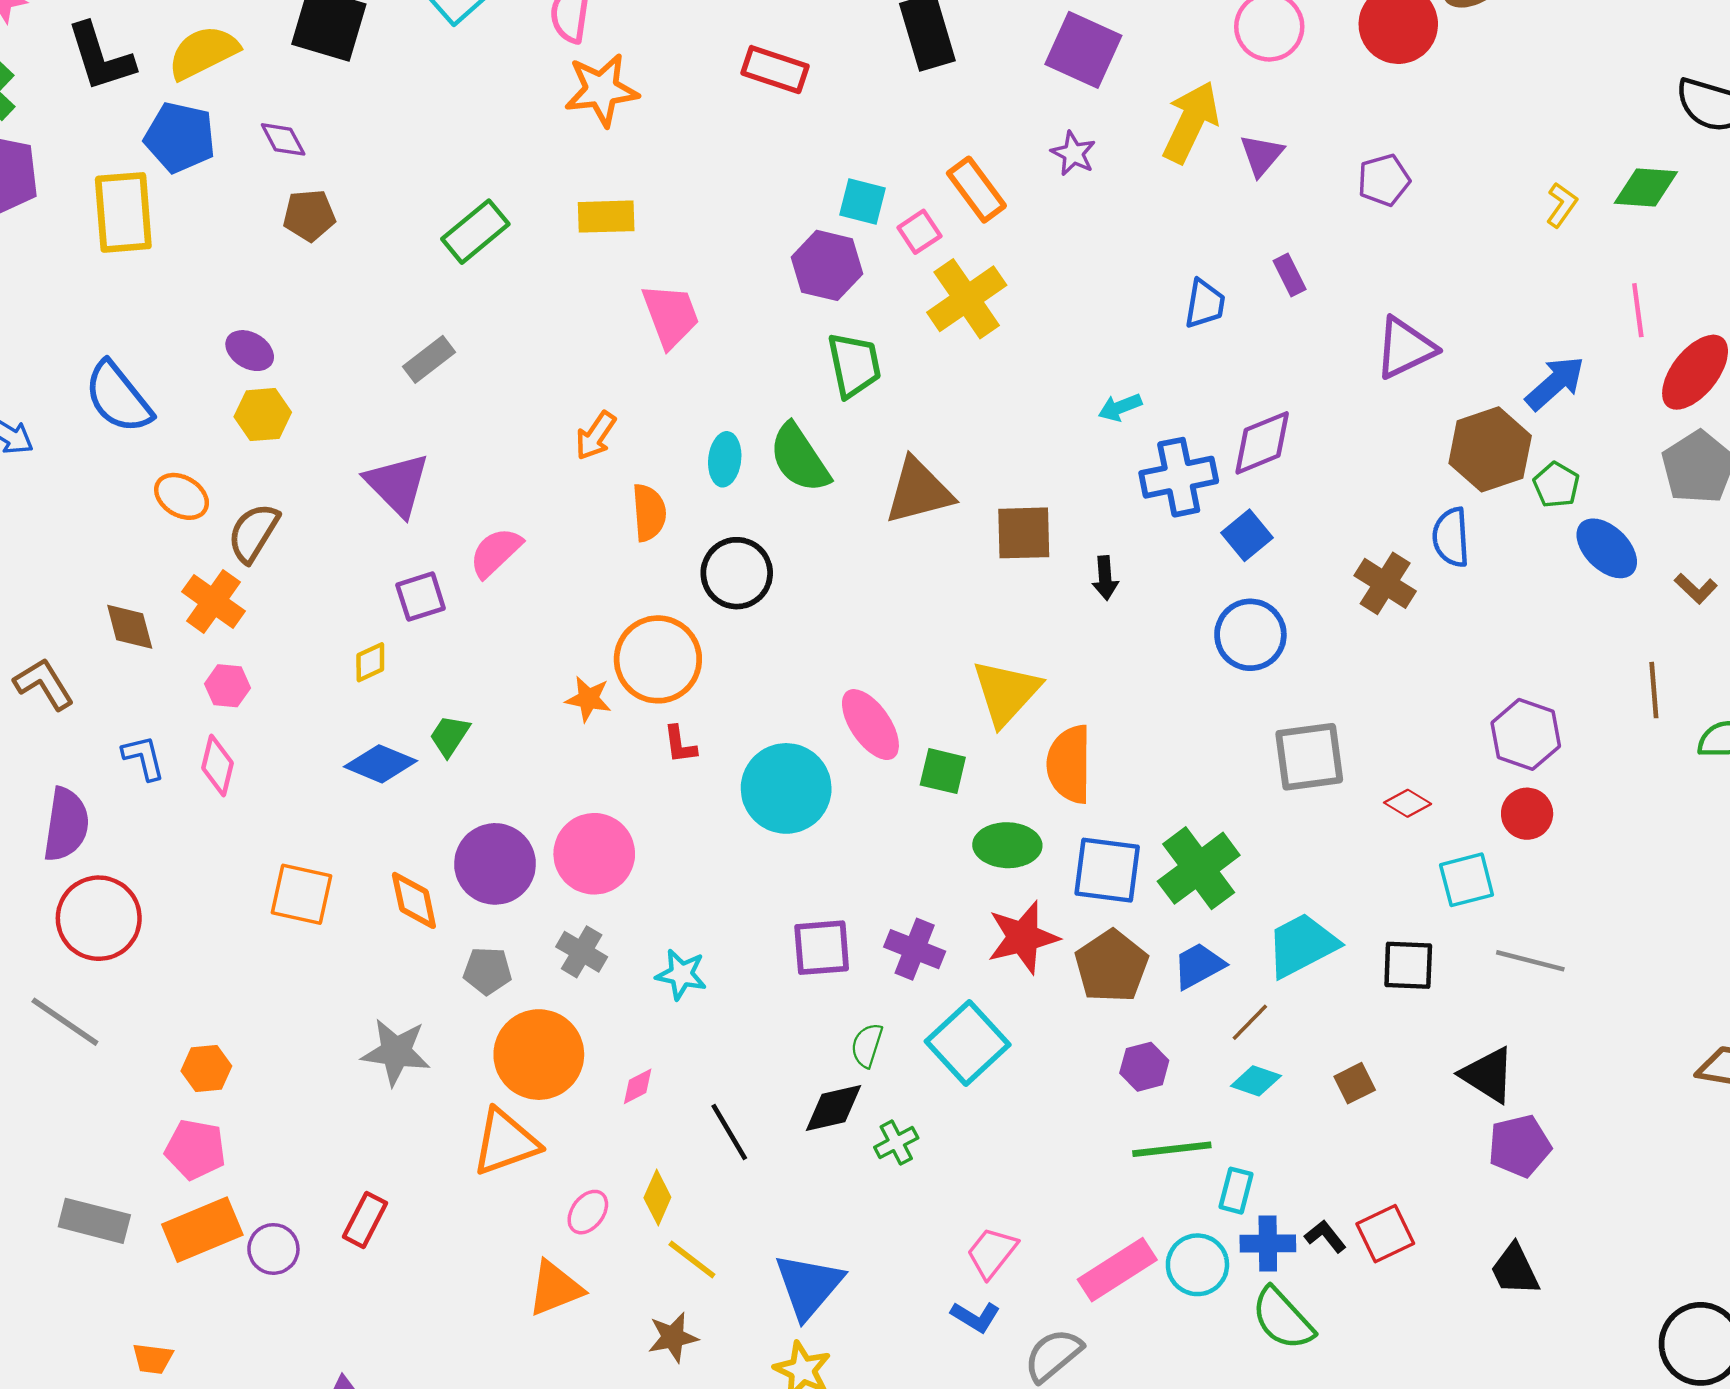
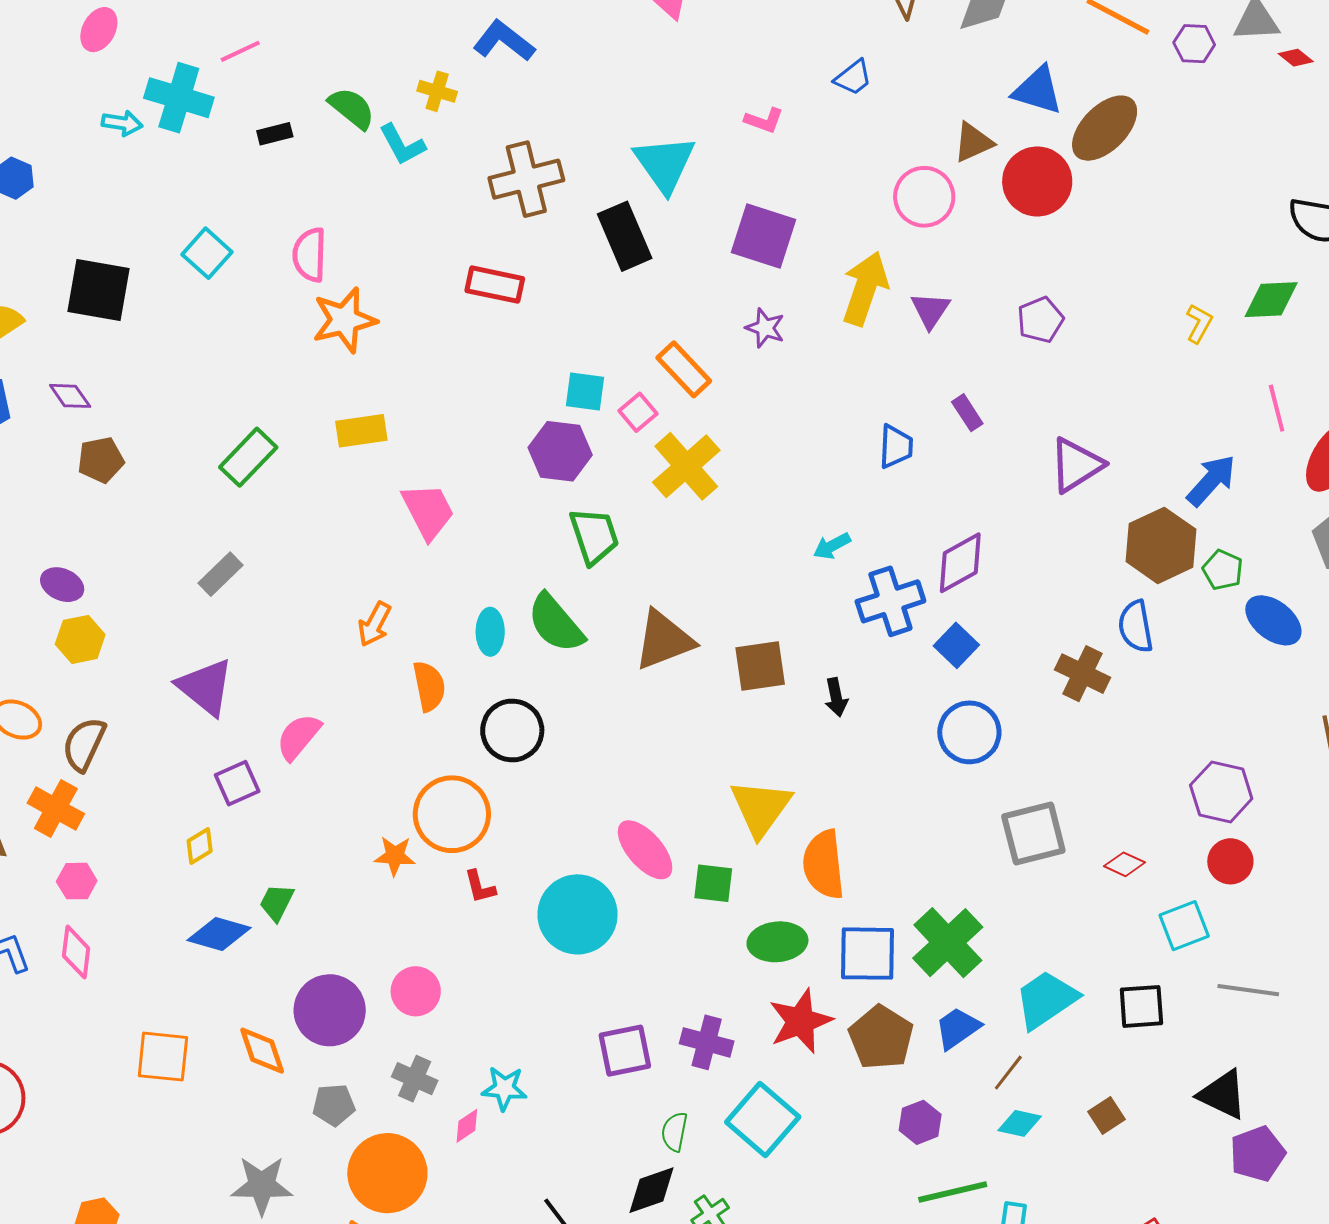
pink circle: (594, 854) -> (416, 991), size x0.7
pink diamond: (638, 1086) -> (467, 1126), moved

